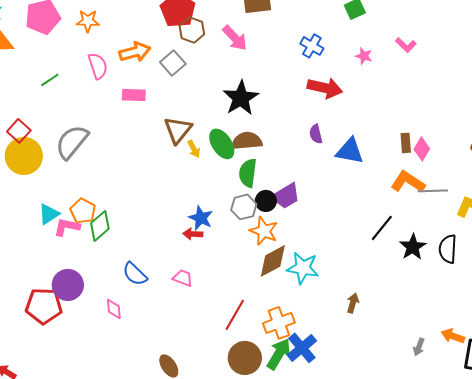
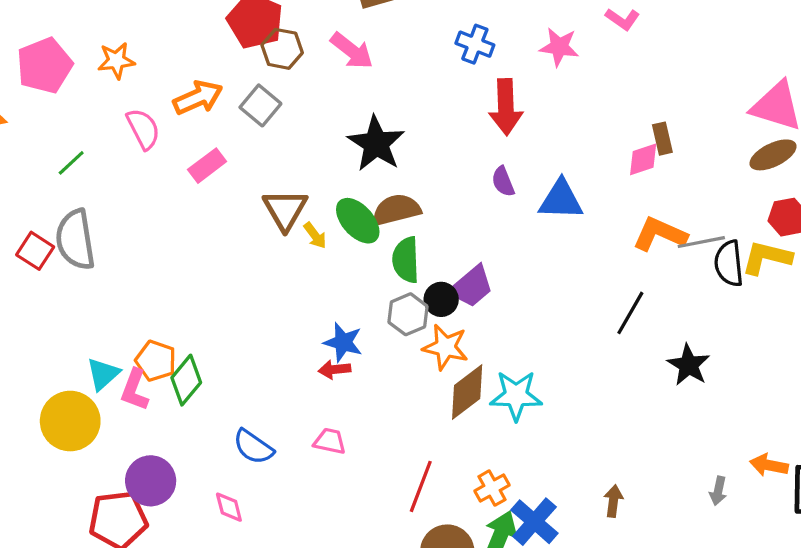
pink star: (364, 56) -> (559, 47), size x1.4
red arrow: (325, 88) -> (506, 107), turned 84
pink rectangle: (134, 95) -> (207, 166), turned -30
gray semicircle: (72, 142) -> (75, 240), moved, turned -39
brown rectangle: (406, 143) -> (662, 139), moved
pink diamond: (422, 149) -> (643, 159), moved, turned 50
yellow circle: (24, 156) -> (70, 421), moved
pink L-shape: (67, 227) -> (135, 390), turned -72
black star: (413, 247) -> (689, 365), moved
black semicircle: (448, 249) -> (729, 263), moved
brown arrow: (353, 303) -> (613, 501), moved
orange cross: (279, 323) -> (492, 488), size x0.7

